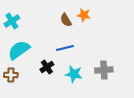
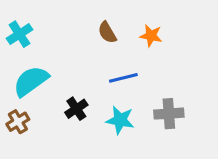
orange star: (84, 15) -> (151, 36), moved
blue line: (65, 48) -> (123, 78), moved
brown cross: (11, 75) -> (18, 122), turned -32

